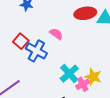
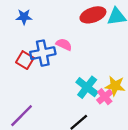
blue cross: (36, 51) -> (43, 53), moved, turned -30

